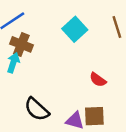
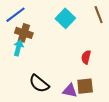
red semicircle: (98, 80) -> (86, 57), turned 72

